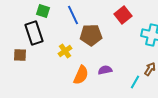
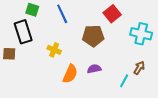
brown pentagon: (91, 35) -> (93, 36), moved
yellow cross: (65, 51) -> (54, 50), turned -32

